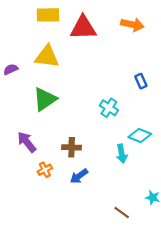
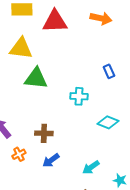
green triangle: (45, 99) -> (36, 78), moved, turned 40
cyan cross: (109, 108) -> (79, 96), turned -30
cyan arrow: (122, 154) -> (91, 167), moved, turned 66

